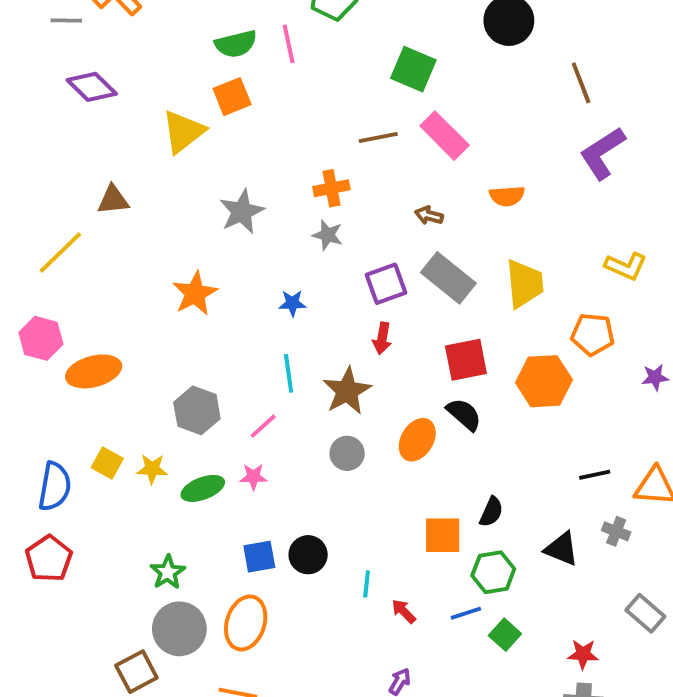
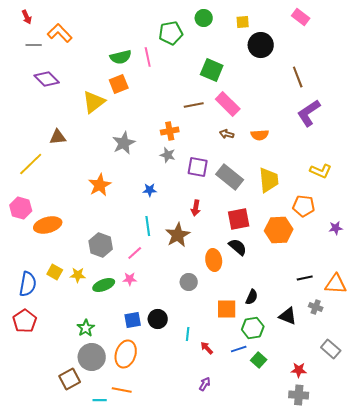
brown arrow: (429, 215) -> (227, 134), moved
purple square: (386, 284) -> (198, 167), moved, turned 30
orange ellipse: (417, 440) -> (214, 260), turned -40
gray circle: (347, 453) -> (189, 282), moved

